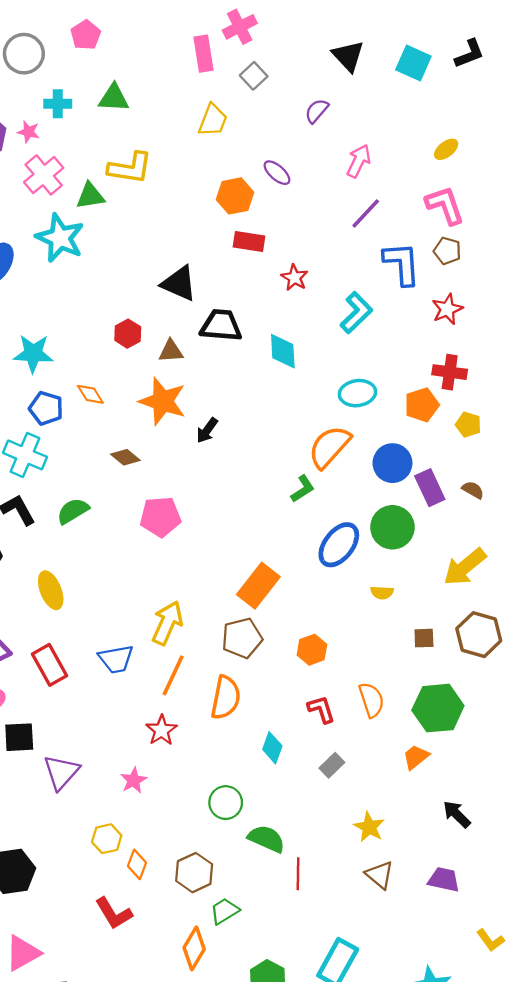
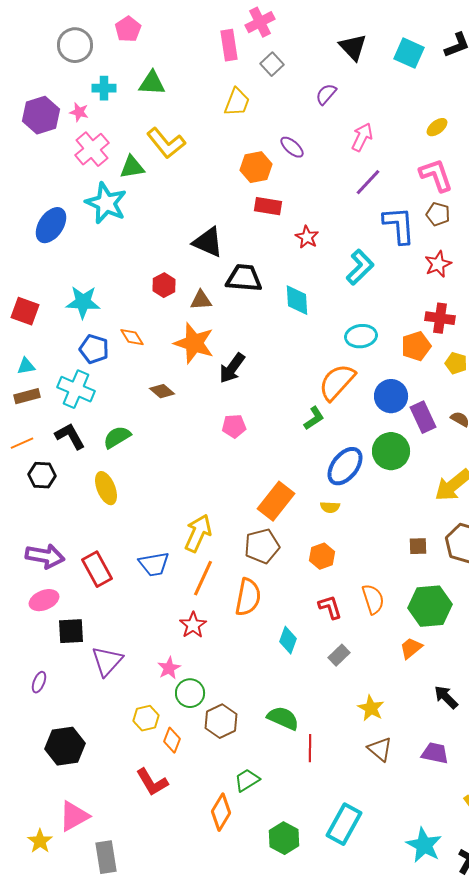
yellow L-shape: (130, 168) -> (166, 143), turned 42
black arrow: (207, 430) -> (232, 368), size x1.4
pink pentagon: (160, 517) -> (234, 426), moved, size x0.7
yellow ellipse: (51, 590) -> (106, 488), moved
yellow semicircle: (382, 593) -> (330, 507), moved
green circle: (226, 803) -> (190, 693), moved
brown hexagon: (194, 873) -> (221, 721), moved

